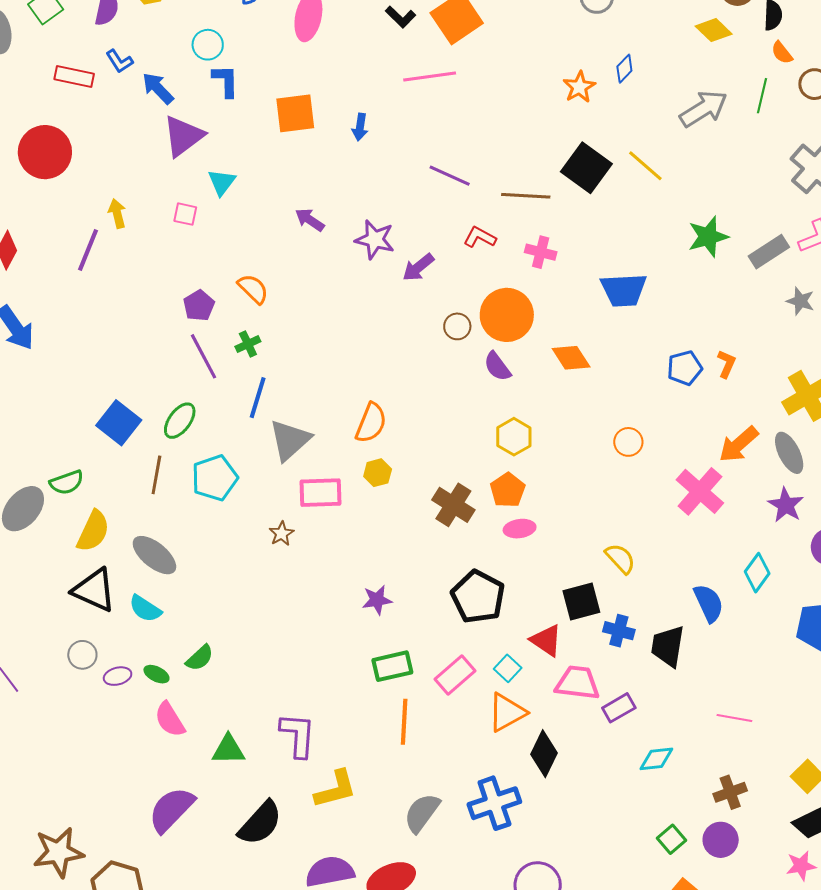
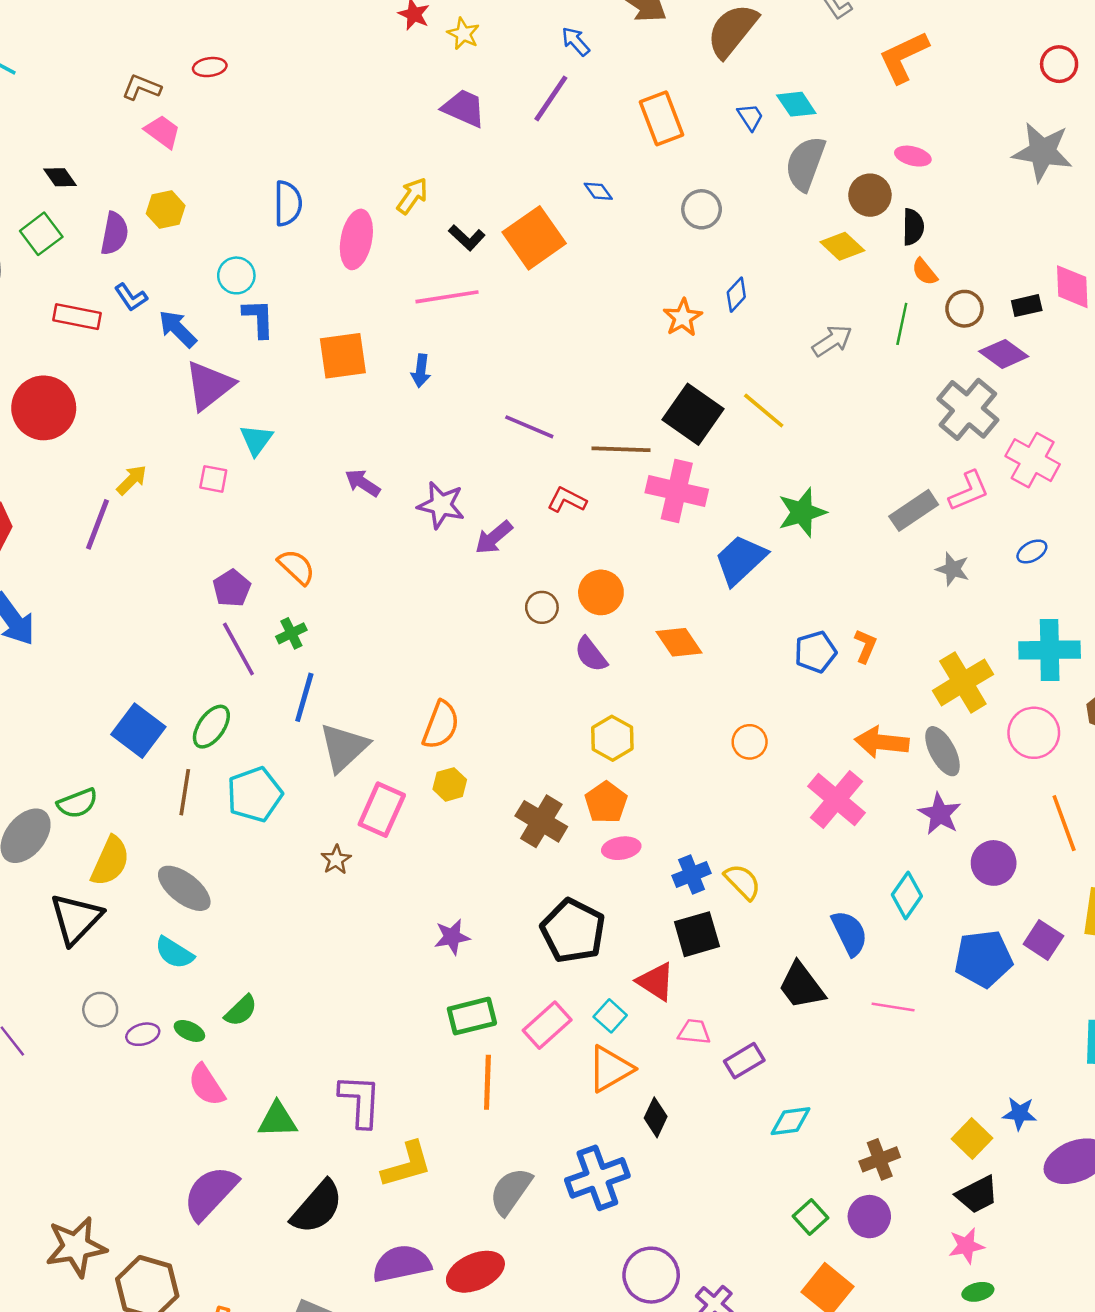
pink line: (430, 77) -> (447, 297), moved
gray arrow: (704, 109) -> (832, 341), size x0.7
yellow arrow: (117, 214) -> (132, 480), turned 60
green star: (708, 237) -> (802, 512), moved
pink cross: (541, 252) -> (677, 491), moved, size x1.6
blue trapezoid: (624, 290) -> (740, 560), turned 141
orange circle: (507, 315) -> (601, 592), size x0.7
orange arrow: (739, 444) -> (882, 742), turned 48
pink rectangle: (321, 493) -> (382, 810), turned -63
black triangle: (94, 590) -> (76, 919), moved, turned 51
blue cross: (619, 631) -> (692, 874), moved, turned -36
black trapezoid: (668, 646) -> (801, 986), turned -45
pink trapezoid: (577, 683) -> (694, 1032), size x0.6
pink line: (734, 718) -> (893, 1007), moved
black diamond: (544, 754) -> (656, 1117), size x0.7

